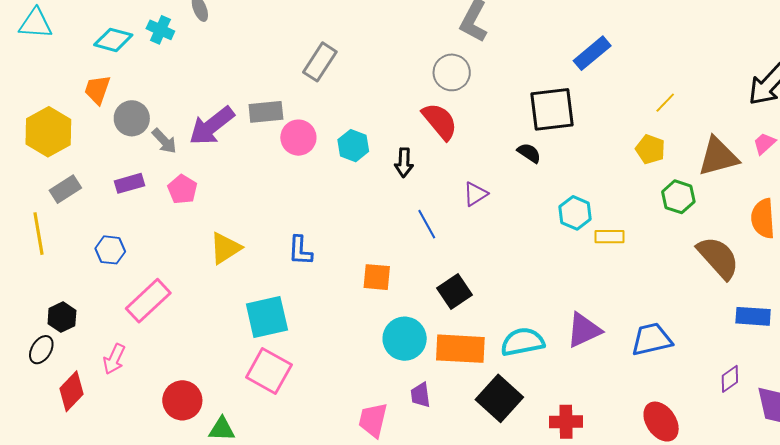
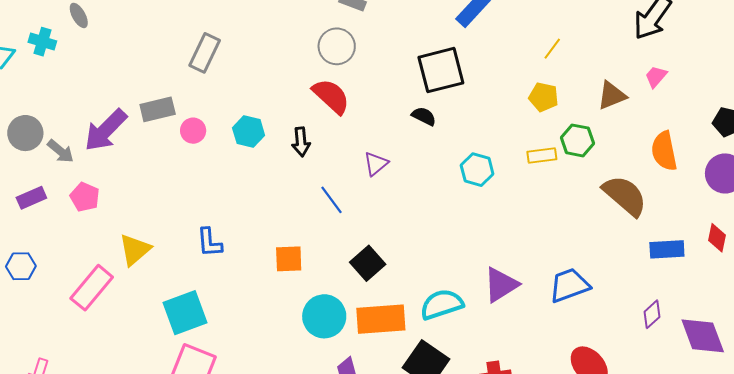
pink circle: (298, 138) -> (193, 131), size x0.7
brown triangle: (718, 157) -> (612, 95), size x0.7
yellow rectangle: (610, 237) -> (542, 155), moved
pink rectangle: (148, 301) -> (92, 288), moved

